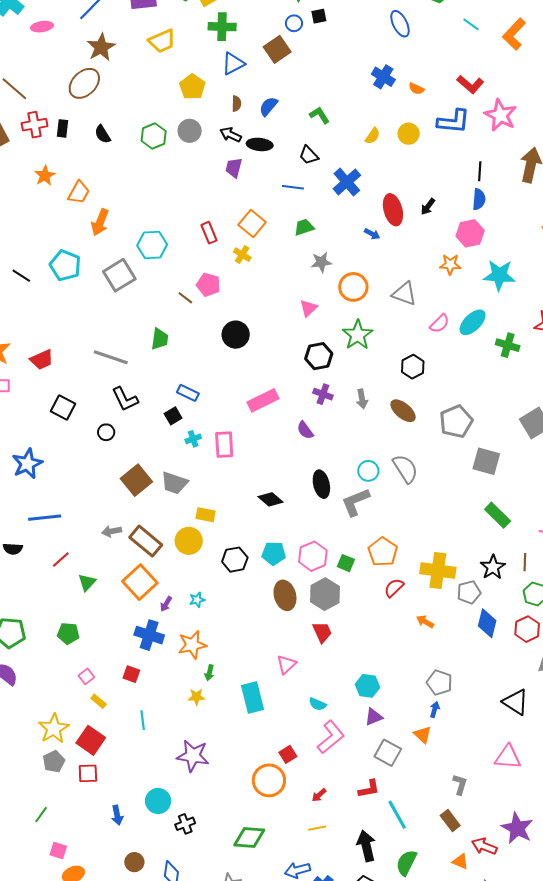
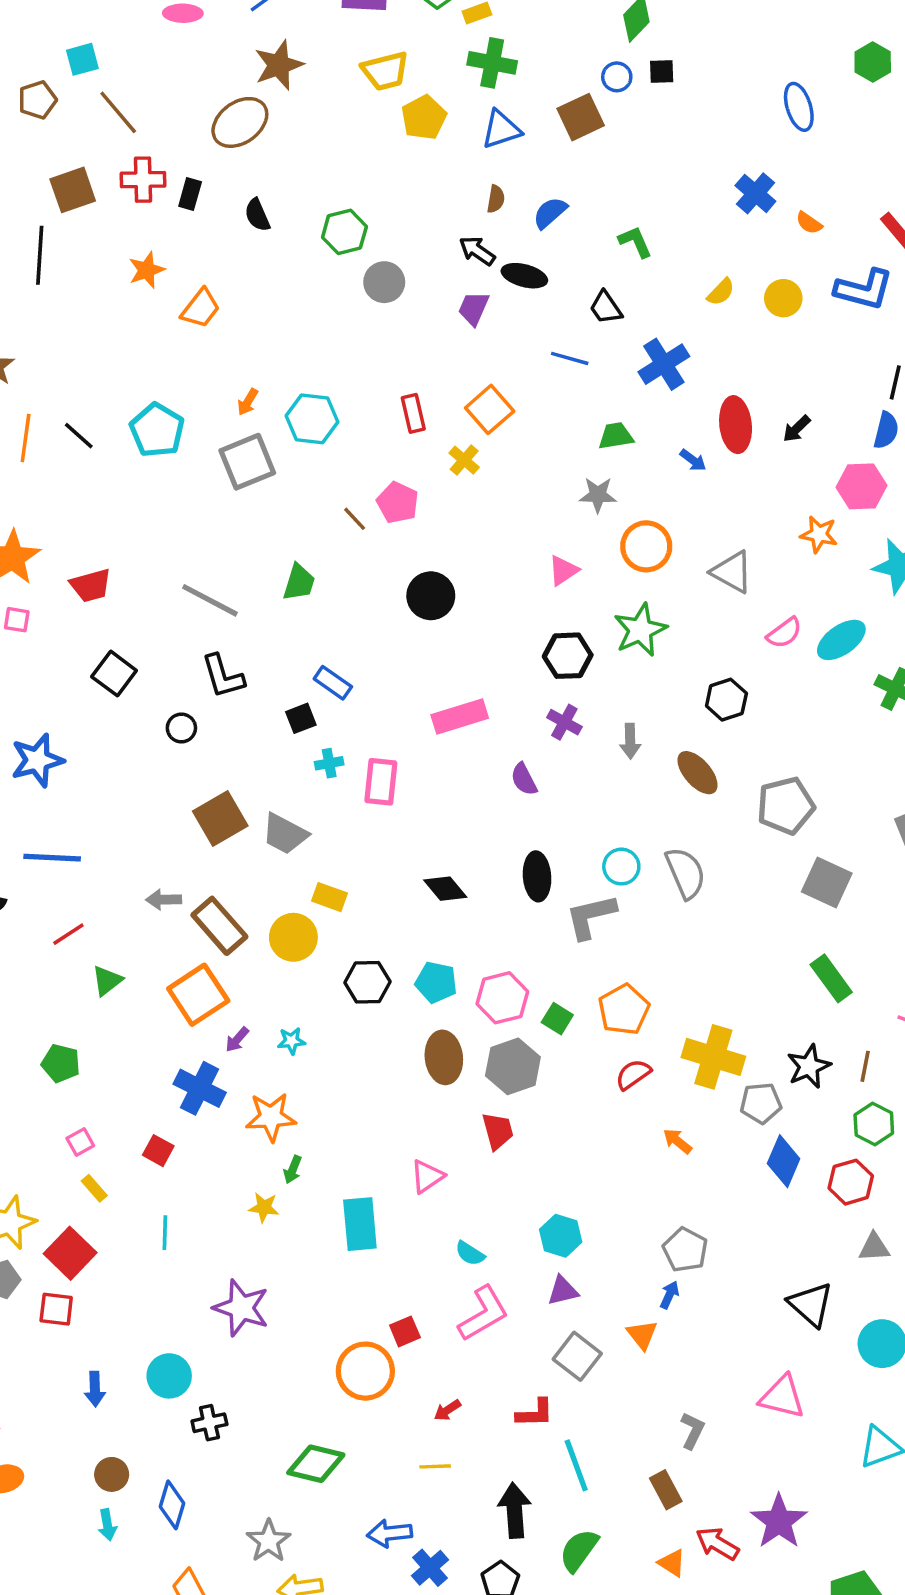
yellow pentagon: (192, 87) -> (424, 117), moved
gray circle: (190, 131) -> (384, 282), moved
orange arrow: (100, 222) -> (248, 402), moved, size x0.6
green trapezoid: (304, 227) -> (616, 436), moved

